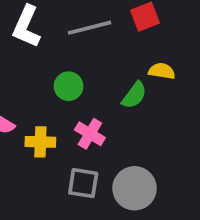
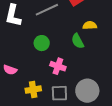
green semicircle: (134, 95) -> (78, 41), turned 126
yellow cross: (40, 142) -> (33, 90), moved

